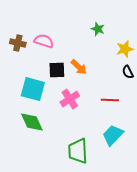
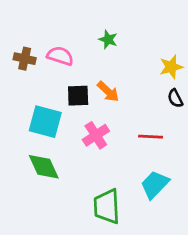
green star: (98, 29) -> (108, 39), moved

